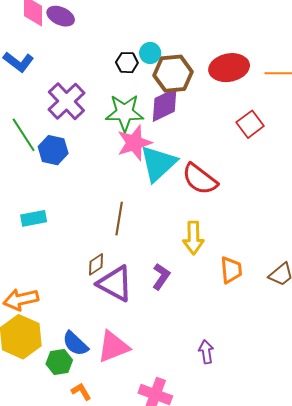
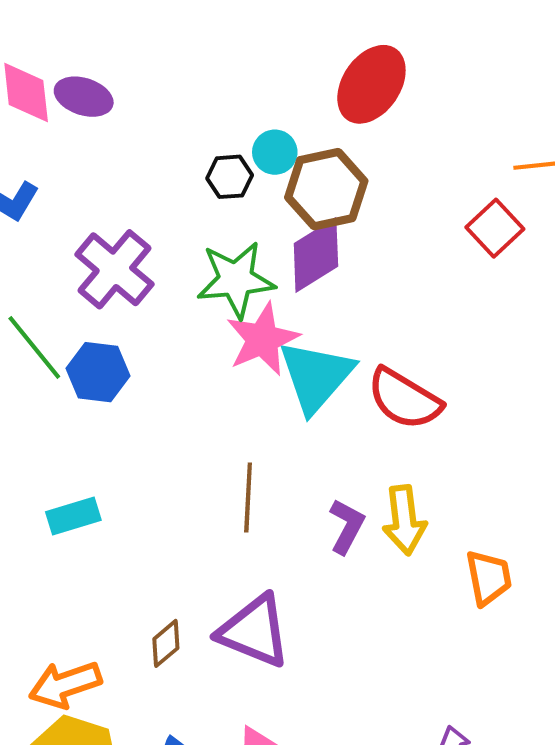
red ellipse: (229, 68) -> (371, 84), moved, turned -39
red square: (250, 124) -> (495, 228), moved
brown diamond: (96, 264) -> (166, 643), moved
purple L-shape: (161, 276) -> (347, 526), moved

